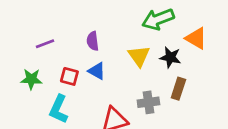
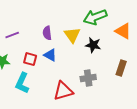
yellow triangle: (139, 56) -> (72, 35), moved
black star: (170, 57) -> (93, 45), moved
brown rectangle: (178, 89) -> (121, 68), moved

